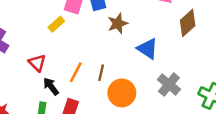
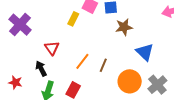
yellow rectangle: (56, 24) -> (73, 19), turned -32
black arrow: (51, 86) -> (41, 69), moved
orange circle: (122, 93) -> (130, 81), moved

